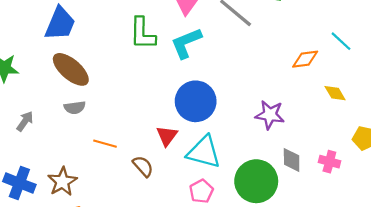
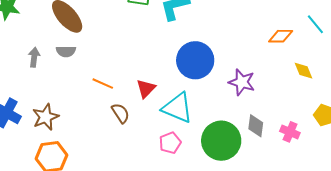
blue circle: (196, 101) -> (195, 60), moved
gray arrow: (25, 121) -> (34, 57), moved, turned -36
orange line: (105, 144) -> (103, 84), moved

